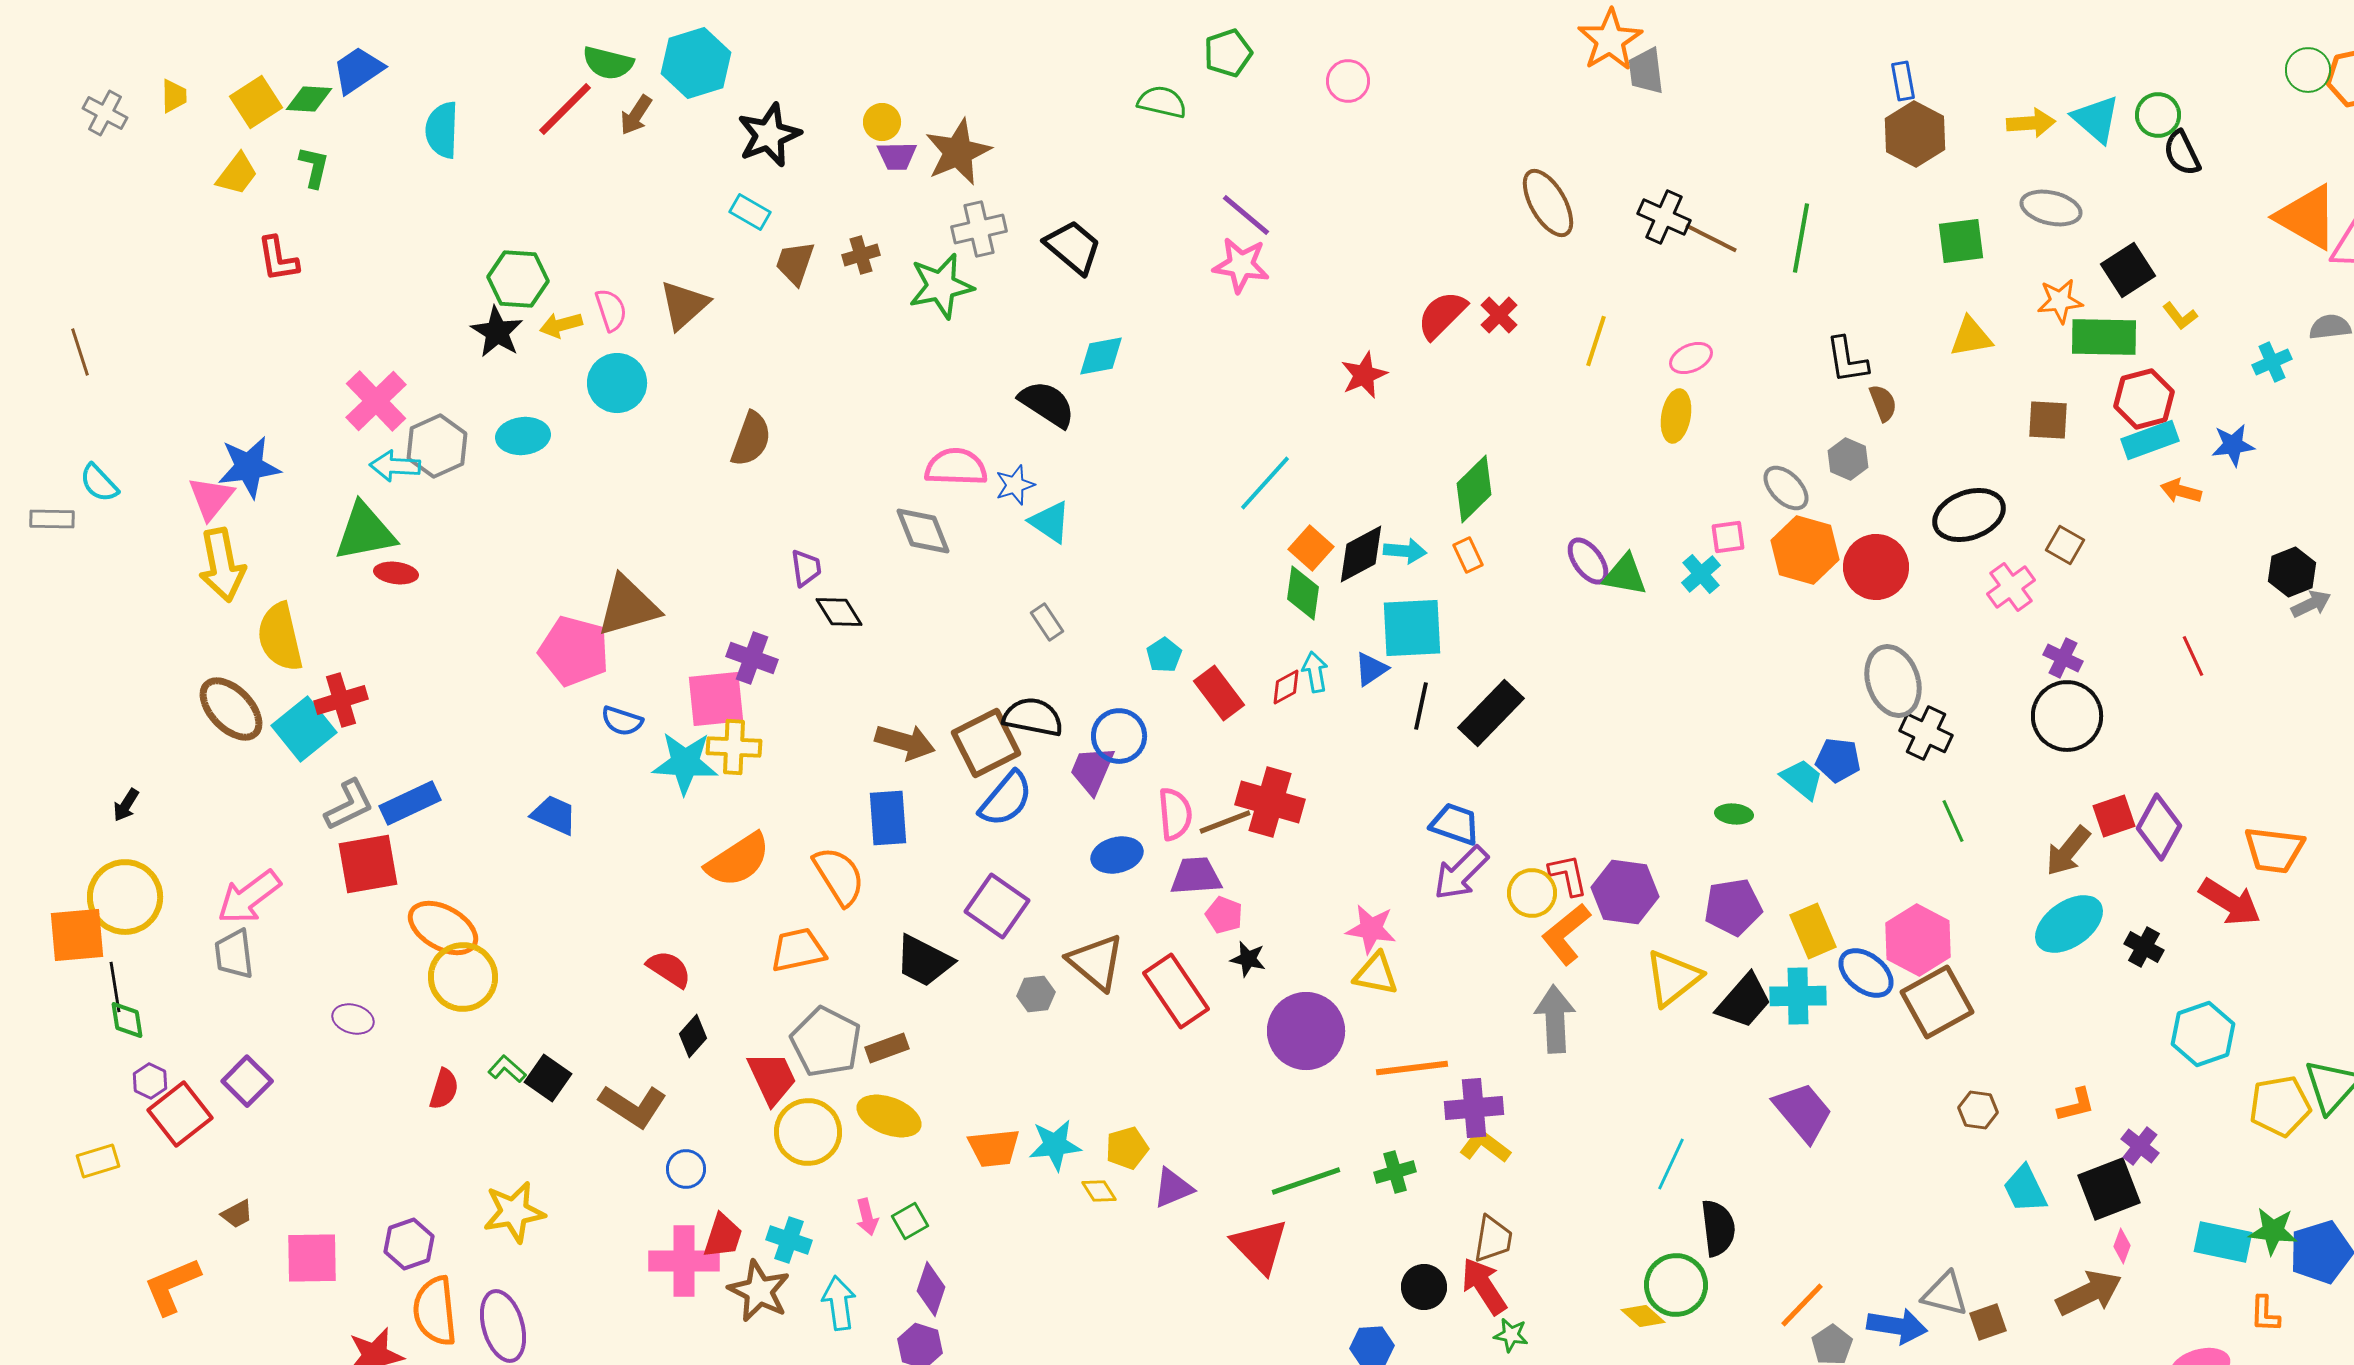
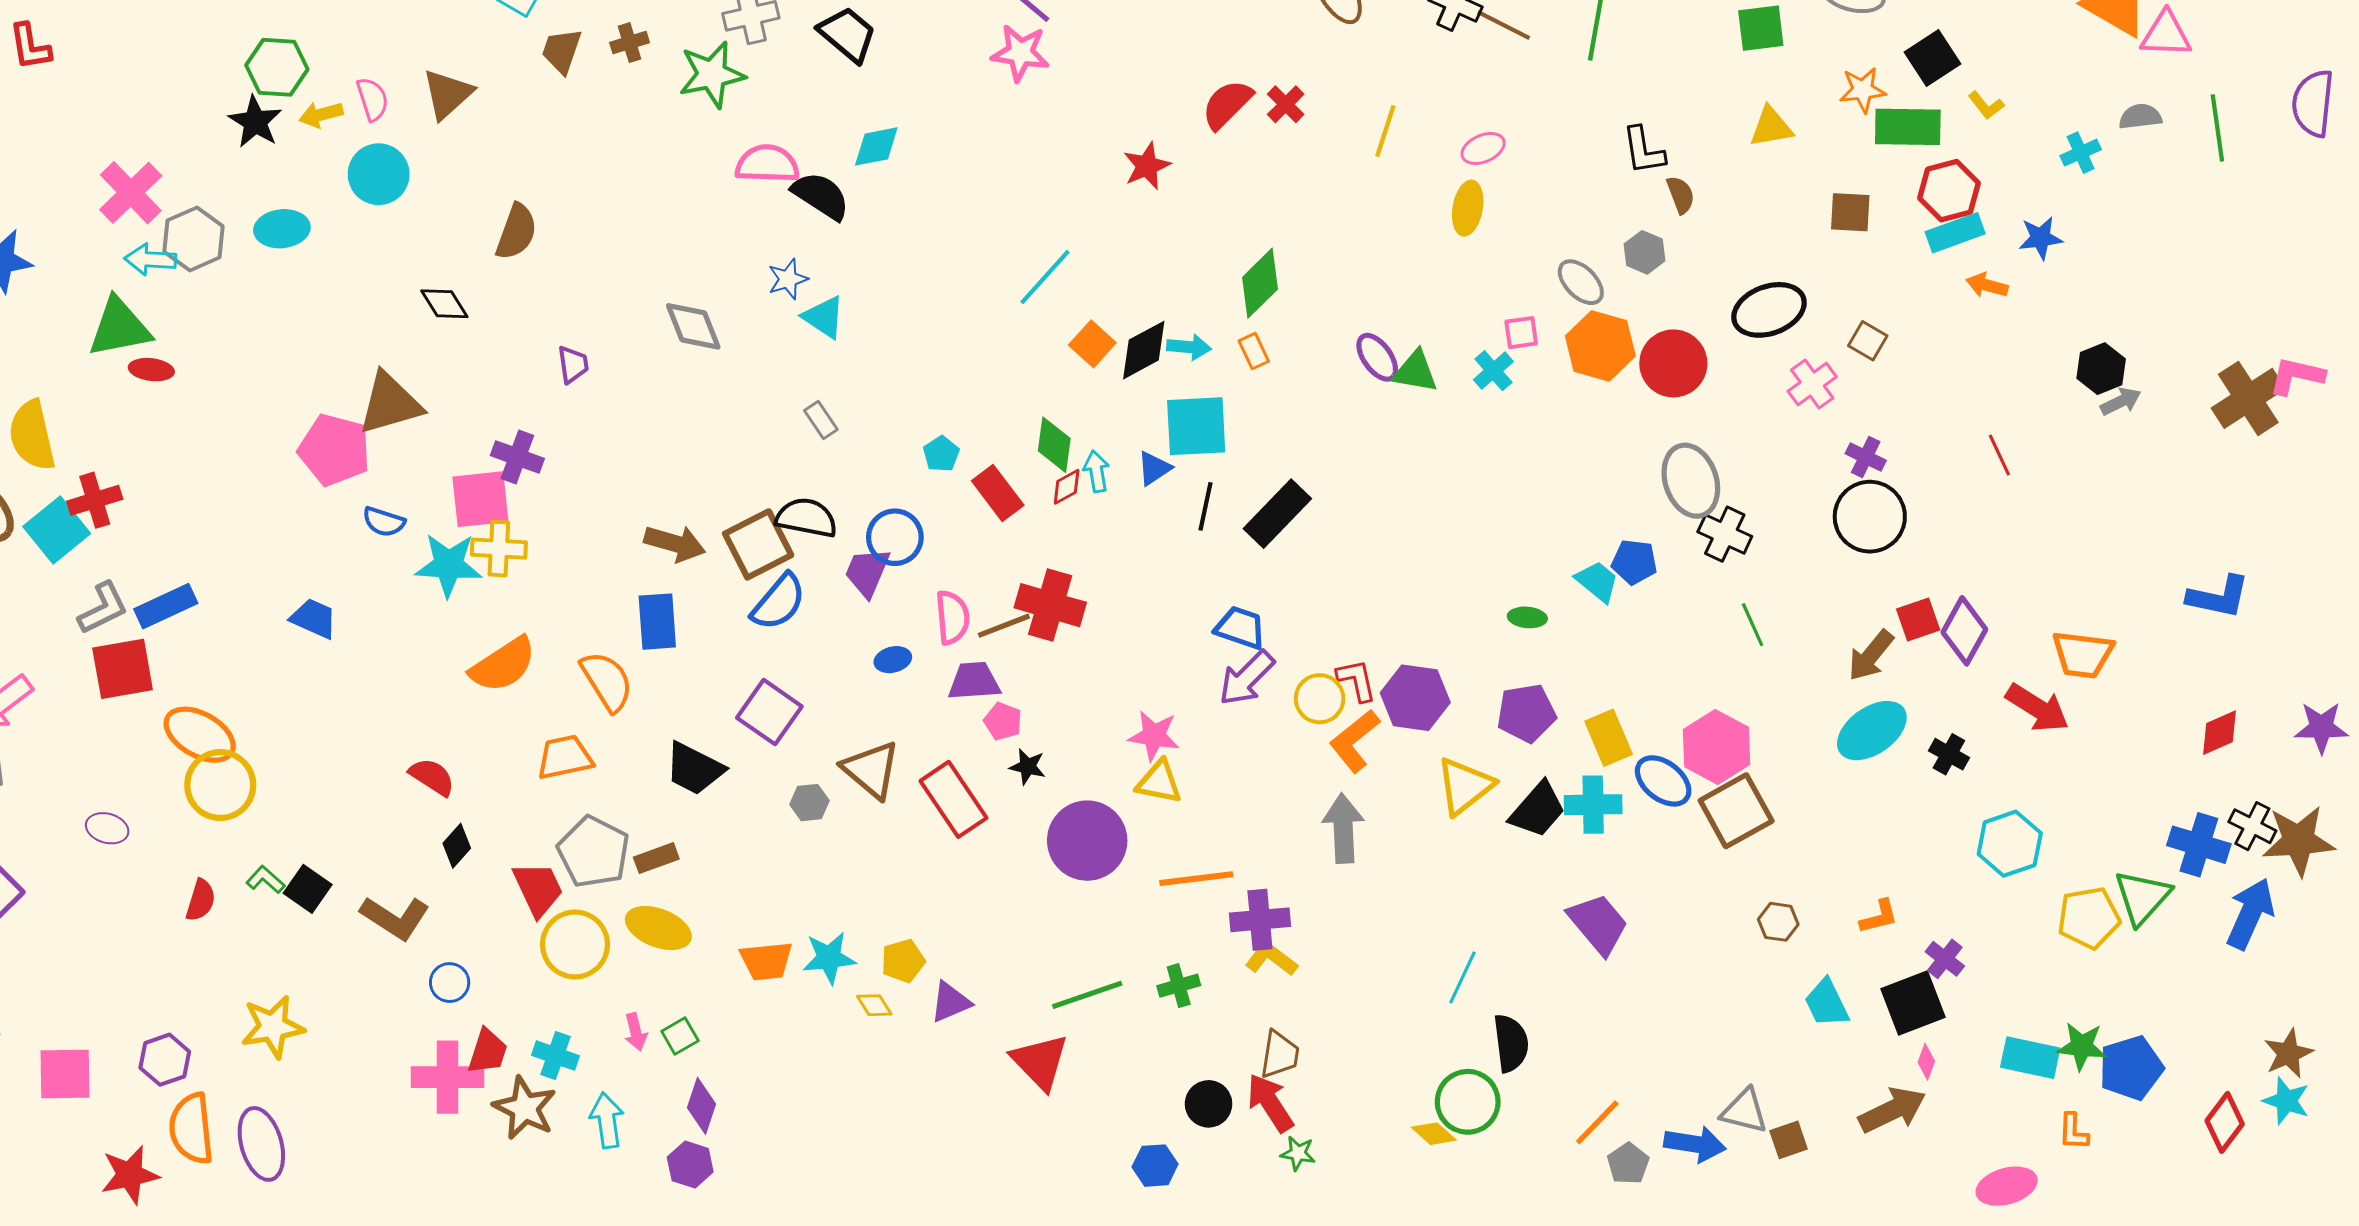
pink semicircle: (956, 467) -> (767, 164), moved
green diamond: (1303, 593) -> (1054, 445), moved
black diamond: (839, 612) -> (444, 304), moved
blue ellipse: (1117, 855) -> (893, 660), size x0.7

